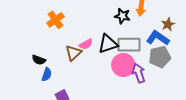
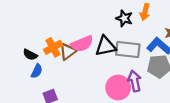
orange cross: (55, 20) -> (53, 47), moved
pink semicircle: (86, 44) -> (82, 44), size x1.5
pink circle: (123, 65) -> (118, 88), moved

